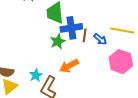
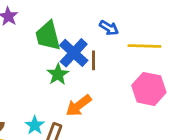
blue cross: (71, 28) -> (74, 53), turned -30
blue arrow: (100, 39) -> (109, 28), moved

